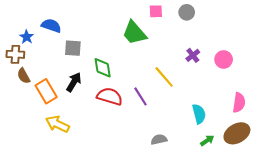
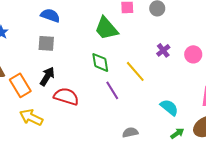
blue semicircle: (51, 26) -> (50, 15), moved
green diamond: (103, 68) -> (100, 62), moved
red semicircle: (110, 96) -> (66, 96), moved
cyan semicircle: (199, 114) -> (169, 107), turned -36

